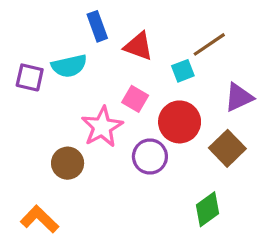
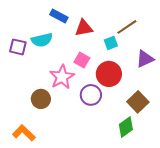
blue rectangle: (97, 26) -> (59, 16), turned -42
red triangle: (138, 46) -> (84, 28), turned -30
brown square: (227, 148) -> (138, 102), moved

